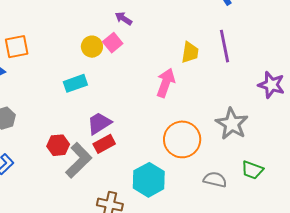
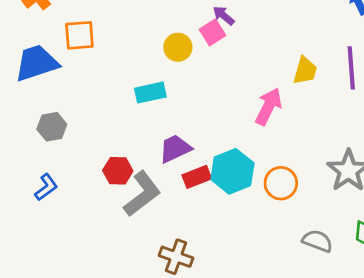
pink square: (113, 43) -> (213, 32), moved
orange circle: (182, 139) -> (281, 183), size x0.7
red rectangle: (104, 144) -> (197, 177), moved
cyan hexagon: (149, 180) -> (232, 171), moved

